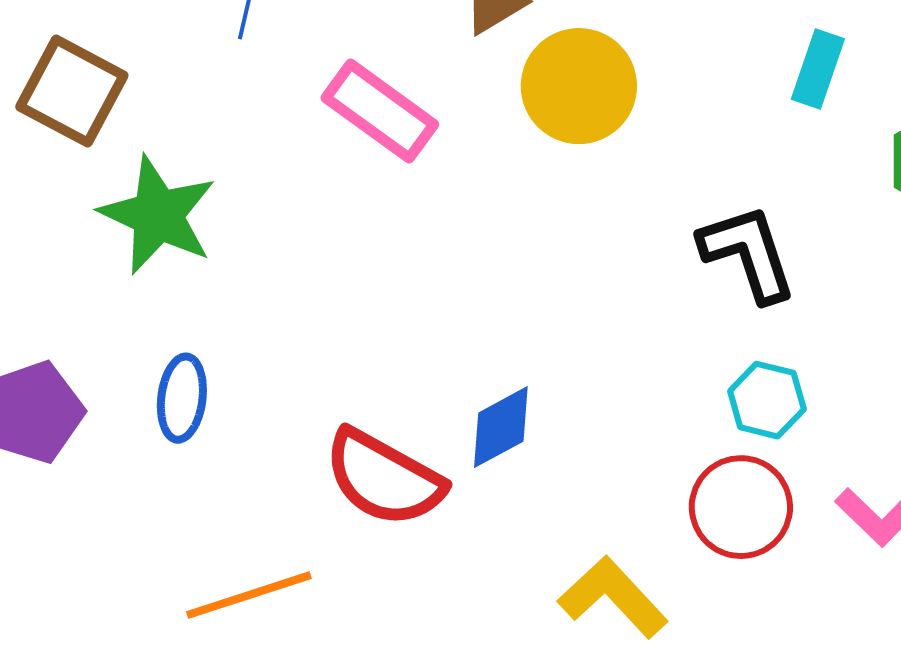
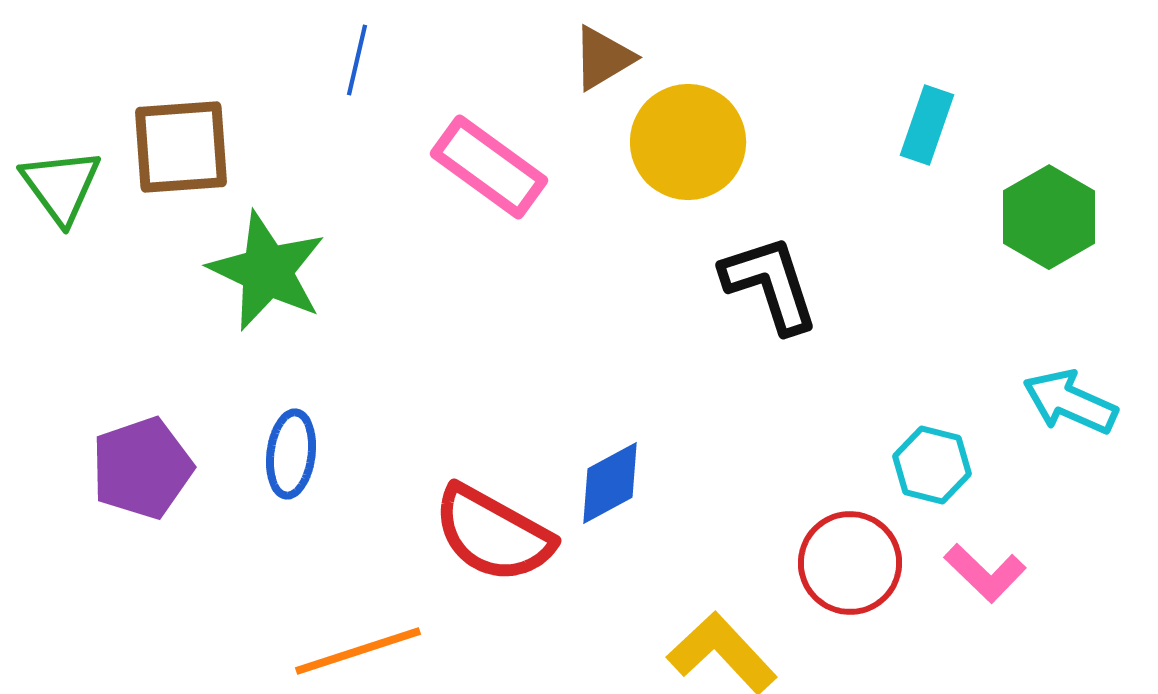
brown square: (72, 91) -> (181, 147), turned -32
black L-shape: (748, 253) -> (770, 284), moved
cyan hexagon: (767, 400) -> (932, 465), moved

